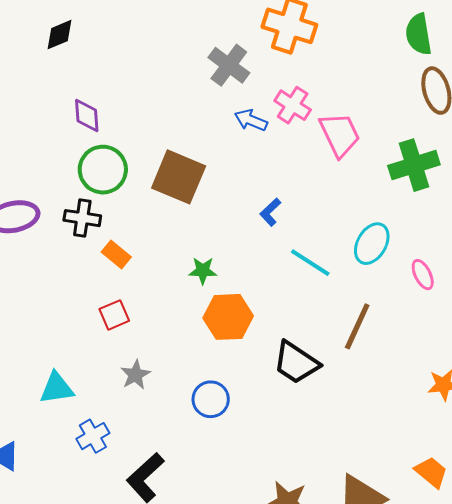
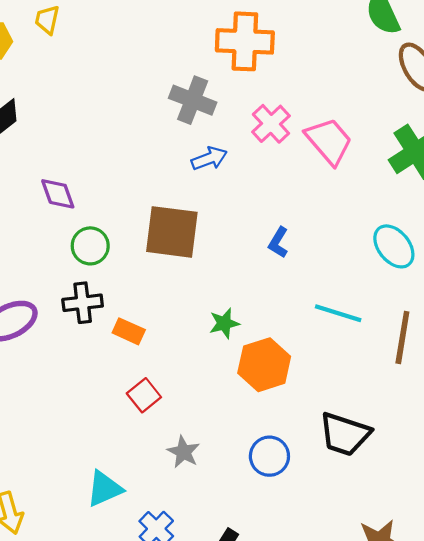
pink cross: (293, 105) -> (271, 124), turned 30
blue arrow: (251, 120) -> (209, 158), moved, turned 152
green circle: (103, 170) -> (90, 246), size x0.7
cyan ellipse: (372, 244) -> (394, 246), turned -54
cyan line: (310, 263) -> (338, 313), moved
black trapezoid: (296, 363) -> (345, 434), moved

